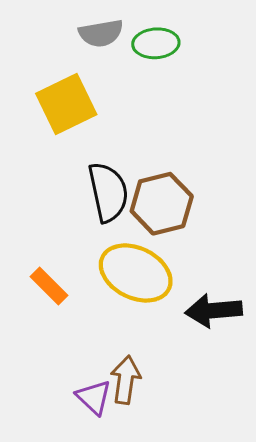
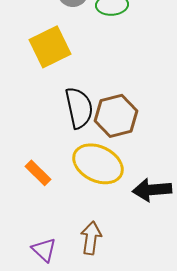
purple triangle: (94, 397) -> (44, 250), moved

